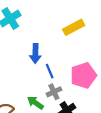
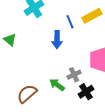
blue line: (50, 71) -> (70, 22), moved

